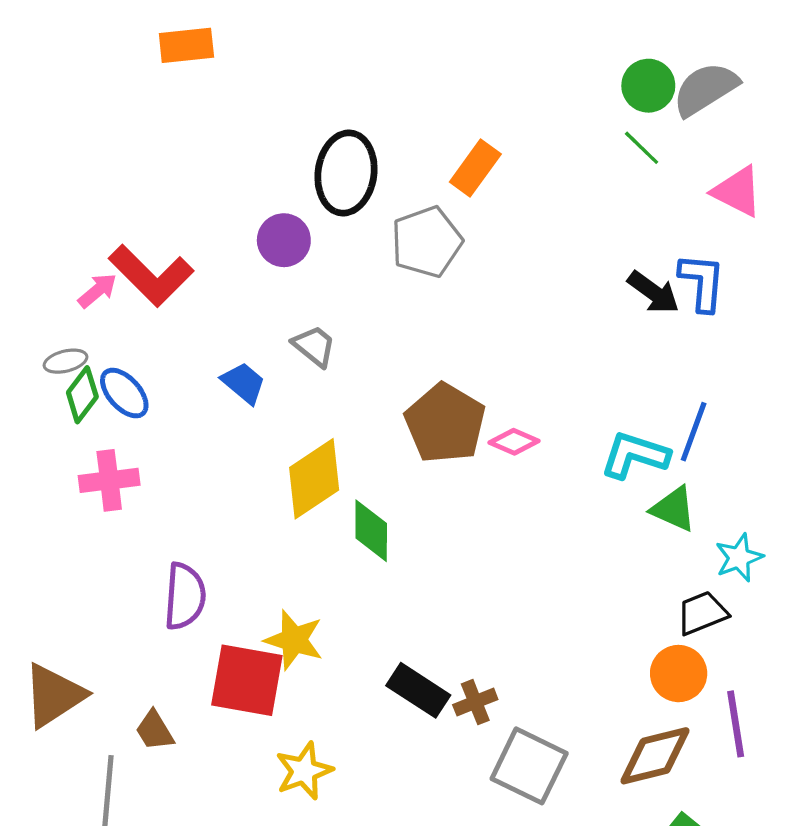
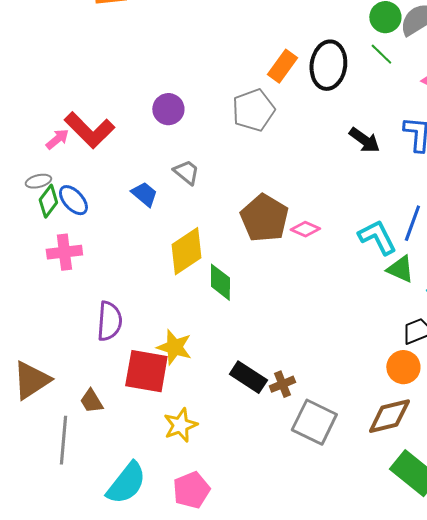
black ellipse: (346, 173) -> (328, 65), moved
black arrow: (653, 292) -> (364, 140), moved
cyan L-shape: (635, 455) -> (377, 237), turned 45

